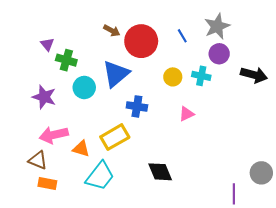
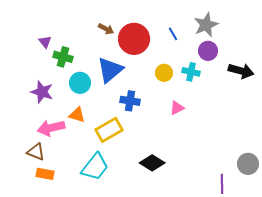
orange triangle: (81, 149) -> (77, 115), moved
black diamond: (160, 172) -> (152, 163), turned -35

